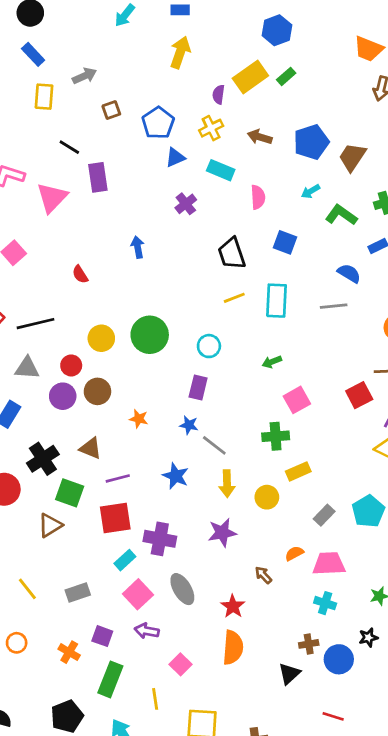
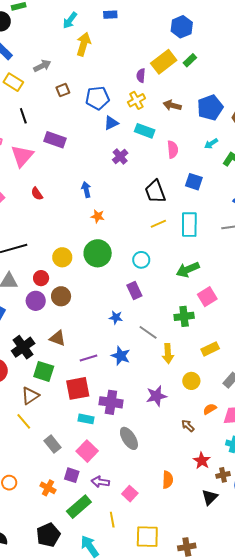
yellow arrow: (180, 52) -> (84, 44), moved
yellow rectangle: (44, 97) -> (13, 82), turned -60
blue pentagon: (158, 123) -> (97, 98), turned 30
black line: (69, 147) -> (23, 116), moved, turned 42
purple rectangle: (98, 177) -> (55, 140), turned -60
red semicircle: (80, 274) -> (37, 194), moved
green arrow: (272, 362) -> (188, 270), size x1.6
purple rectangle: (198, 388) -> (134, 290), turned -36
orange star: (139, 419) -> (98, 216), moved
blue star: (189, 425) -> (116, 317), moved
green cross: (276, 436) -> (184, 316), moved
purple line: (118, 478) -> (89, 358), moved
yellow arrow: (227, 484) -> (168, 354), moved
yellow circle: (267, 497) -> (191, 381), moved
cyan rectangle: (125, 560) -> (86, 419), turned 56
yellow line: (27, 589) -> (24, 421), moved
gray rectangle: (78, 593) -> (52, 444), turned 72
pink square: (138, 594) -> (87, 451), moved
red star: (233, 606) -> (202, 461), moved
purple arrow: (147, 631) -> (100, 482), moved
orange semicircle: (233, 648) -> (168, 480), size x0.7
green rectangle: (110, 679) -> (79, 507), turned 30

